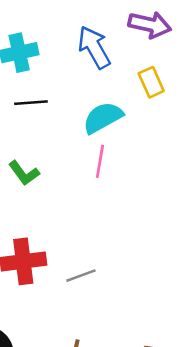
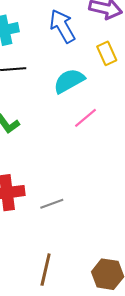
pink line: (100, 161) -> (86, 118), moved, turned 40

